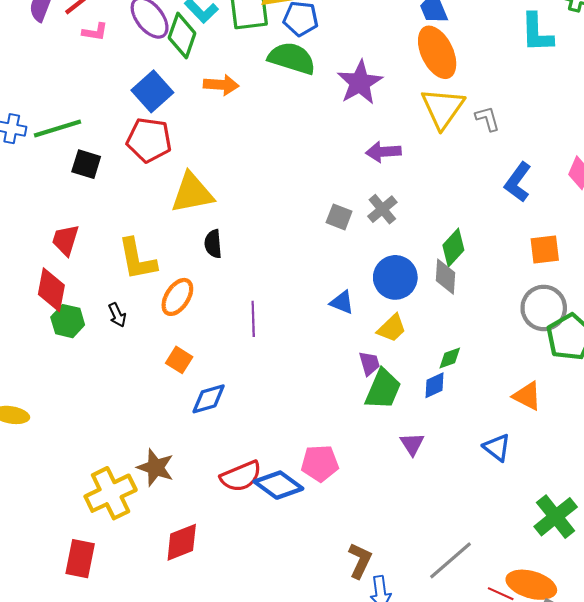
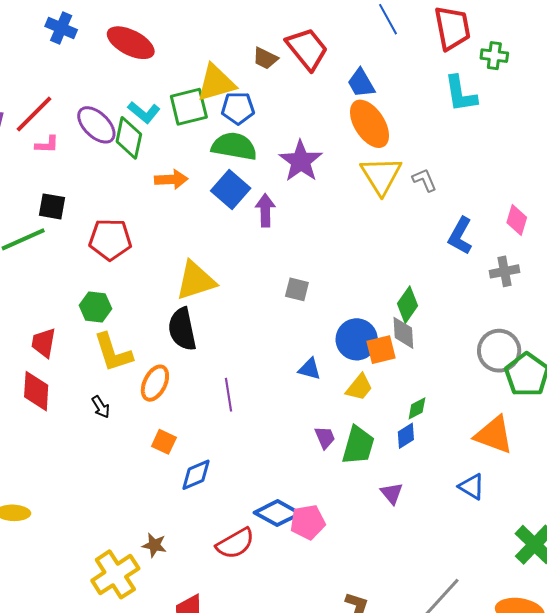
blue square: (152, 91) -> (231, 189), moved
purple arrow: (383, 152) -> (265, 210), moved, turned 100
black square: (86, 164) -> (52, 206), moved
yellow triangle: (192, 193) -> (196, 281), moved
gray cross: (382, 209) -> (504, 271), moved, turned 36
black semicircle: (213, 244) -> (182, 329), size x1.6
orange square: (545, 250) -> (381, 350), moved
green hexagon: (68, 321) -> (95, 307), moved
purple trapezoid: (369, 363) -> (325, 437), moved
orange triangle: (527, 396) -> (494, 435), size x1.4
brown star: (155, 467) -> (154, 545), size x0.7
blue diamond: (278, 485) -> (277, 513), moved

